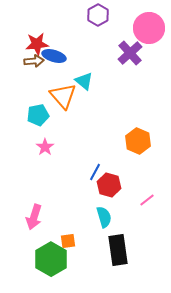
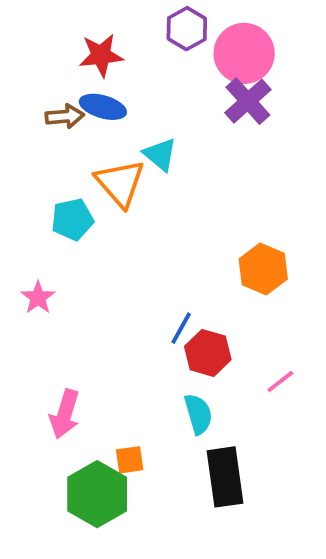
pink circle: (149, 28) -> (244, 53), moved
red star: (37, 44) -> (101, 55), moved
pink star: (45, 147) -> (38, 298), moved

